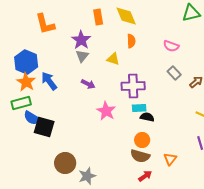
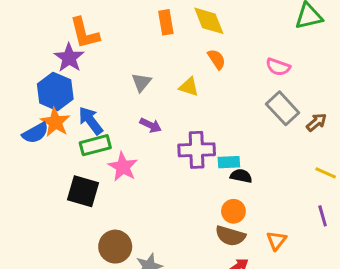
purple star: (81, 40) -> (69, 58), moved
orange semicircle: (131, 41) -> (217, 59), turned -32
gray rectangle: (174, 73) -> (283, 108), size x1.5
purple cross: (133, 86) -> (197, 150), moved
green rectangle: (21, 103) -> (95, 145), moved
pink star: (106, 111) -> (123, 167), moved
blue semicircle: (32, 118) -> (35, 133), moved, turned -60

